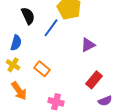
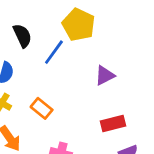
red rectangle: (94, 80) -> (113, 123), turned 36

